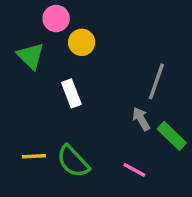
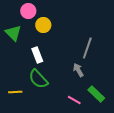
green rectangle: (172, 136) -> (96, 94), moved
green semicircle: (73, 161) -> (38, 79), moved

